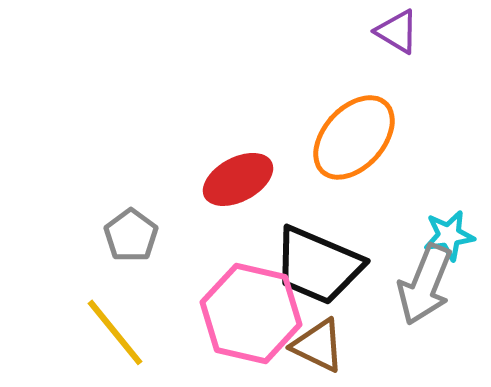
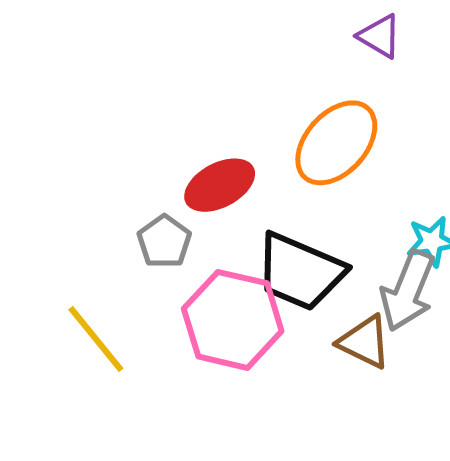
gray pentagon: (131, 235) -> (164, 241), moved
brown triangle: (318, 345) -> (364, 342), moved

